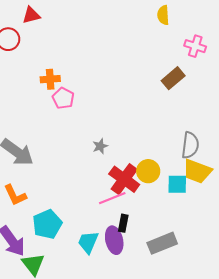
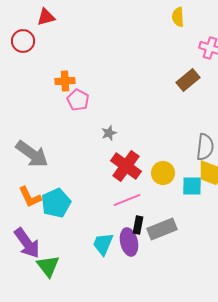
gray star: (100, 146) -> (109, 133), moved
red cross: (124, 179) -> (126, 166), moved
cyan pentagon: (47, 224) -> (56, 203), moved
gray rectangle: (162, 243) -> (162, 229), moved

